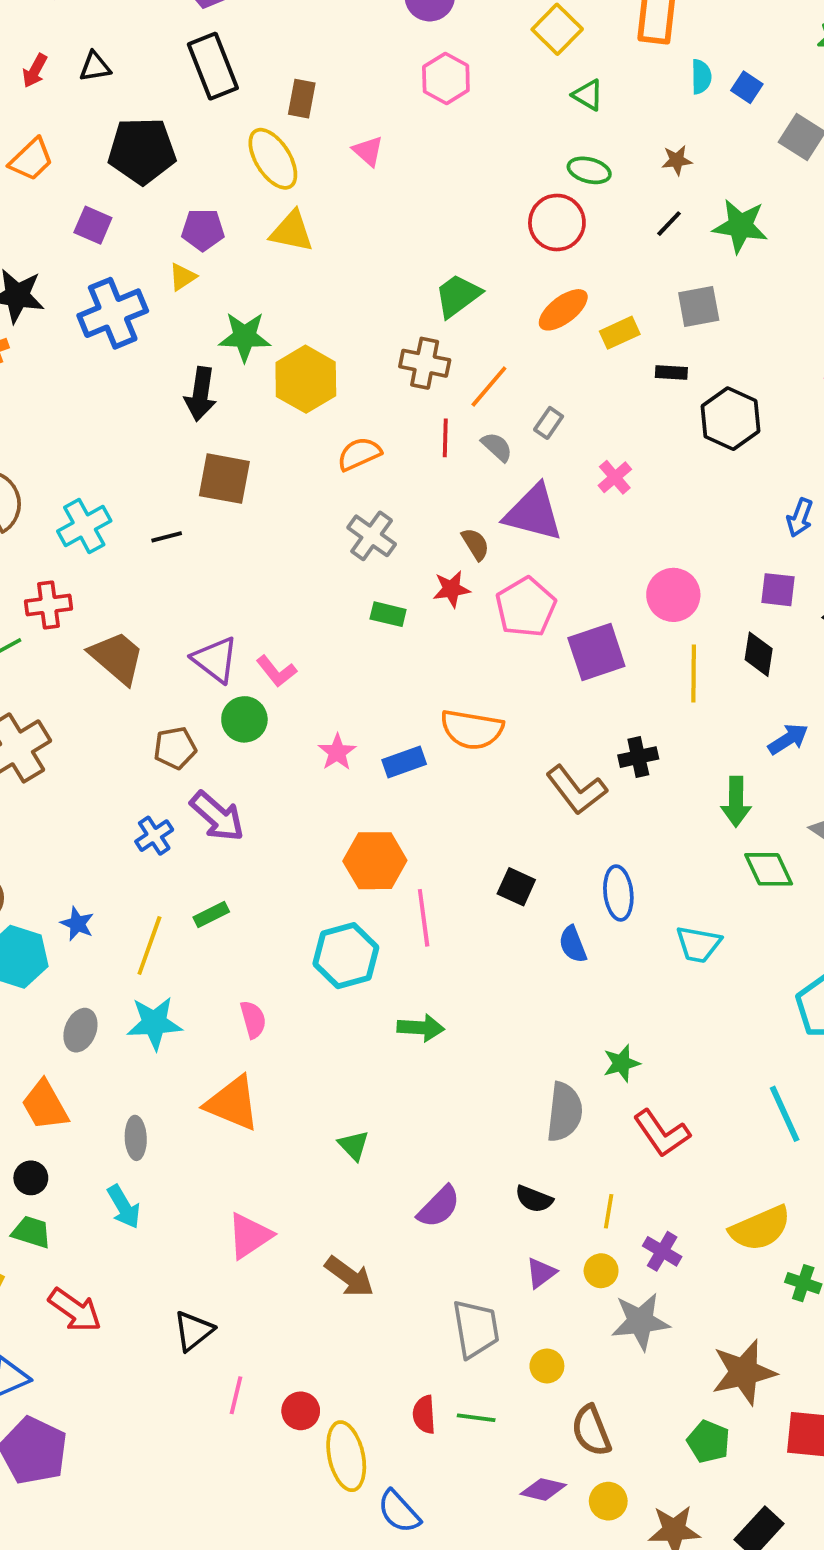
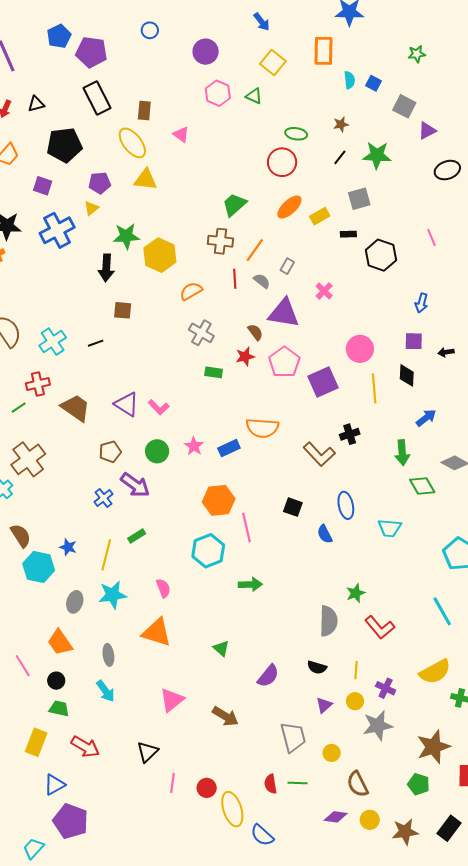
green triangle: (588, 95) -> (254, 96), moved
brown square: (224, 479) -> (123, 310), size x0.7
green circle: (244, 719) -> (157, 451), moved

